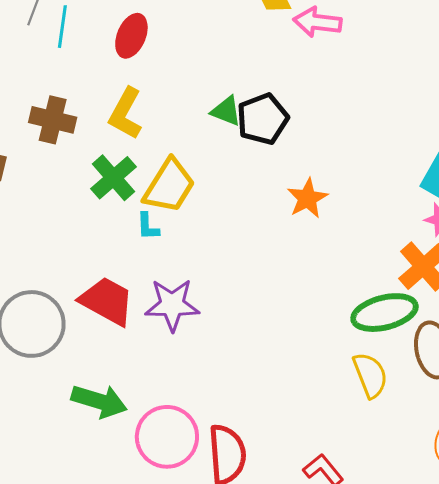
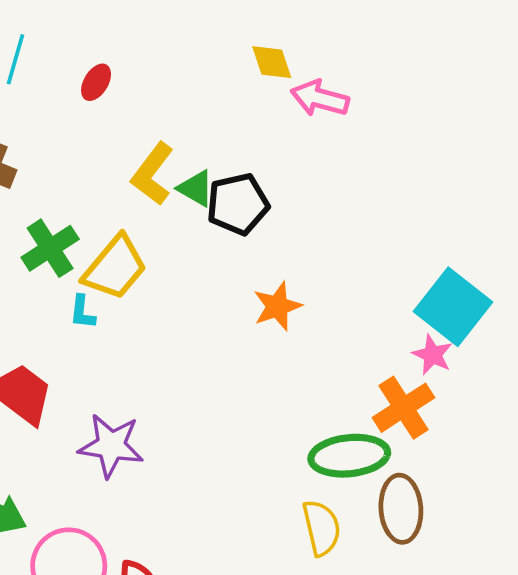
red ellipse: (131, 36) -> (96, 82), size x0.7
yellow L-shape: (125, 113) -> (152, 174), moved
purple star: (172, 305) -> (111, 446), moved

